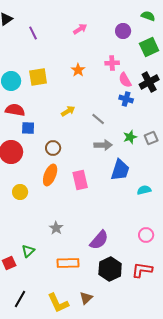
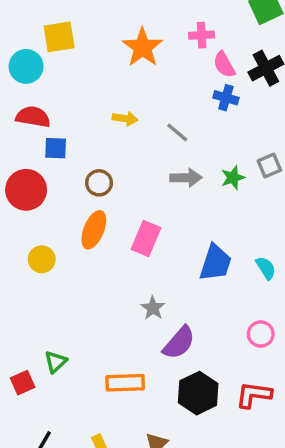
orange star: (78, 70) -> (142, 47), size x1.6
yellow square: (38, 77) -> (59, 37), moved
yellow arrow: (68, 111) -> (125, 119), turned 40
green star: (130, 137) -> (233, 178), moved
blue trapezoid: (120, 170) -> (215, 263), moved
pink rectangle: (80, 180) -> (146, 238), turned 36
cyan semicircle: (144, 190) -> (266, 268), moved, turned 72
gray star: (56, 228) -> (153, 308), moved

